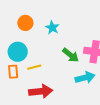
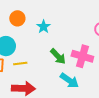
cyan arrow: (85, 78) -> (69, 81), turned 42

